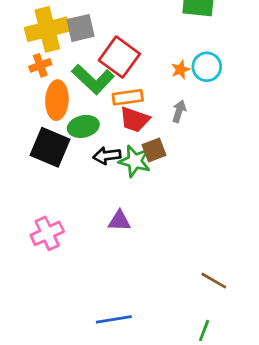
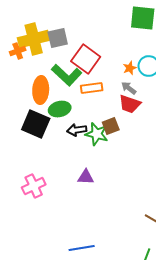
orange cross: (40, 65) -> (18, 51), moved
gray arrow: (179, 111) -> (129, 88), moved, turned -70
red trapezoid: (135, 120) -> (130, 104), moved

